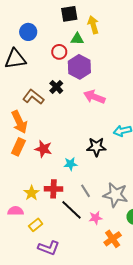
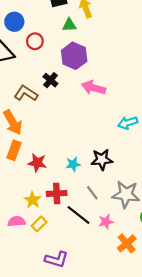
red circle: (59, 52) -> (35, 41), moved
black star: (96, 147) -> (102, 160), moved
red star: (43, 149) -> (37, 163), moved
yellow rectangle: (36, 225) -> (39, 224), moved

